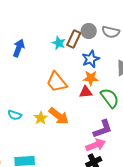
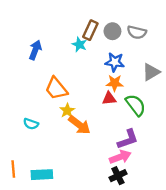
brown rectangle: (74, 39) -> (90, 30), moved
blue star: (91, 59) -> (115, 62), turned 30
orange trapezoid: (57, 82) -> (56, 89), moved
yellow star: (41, 118) -> (67, 111), moved

